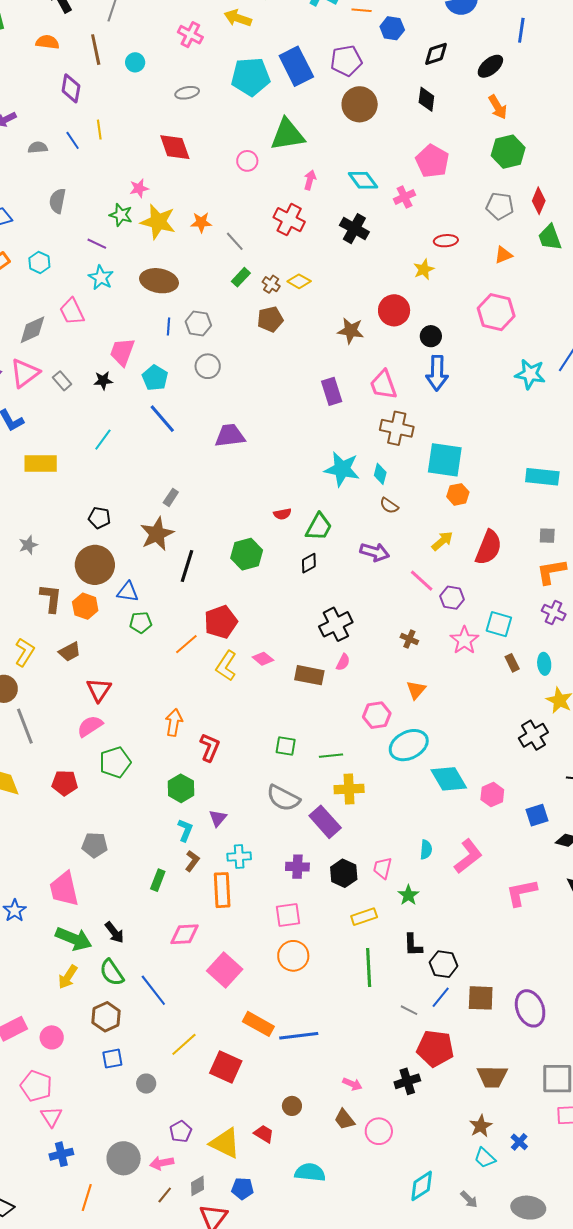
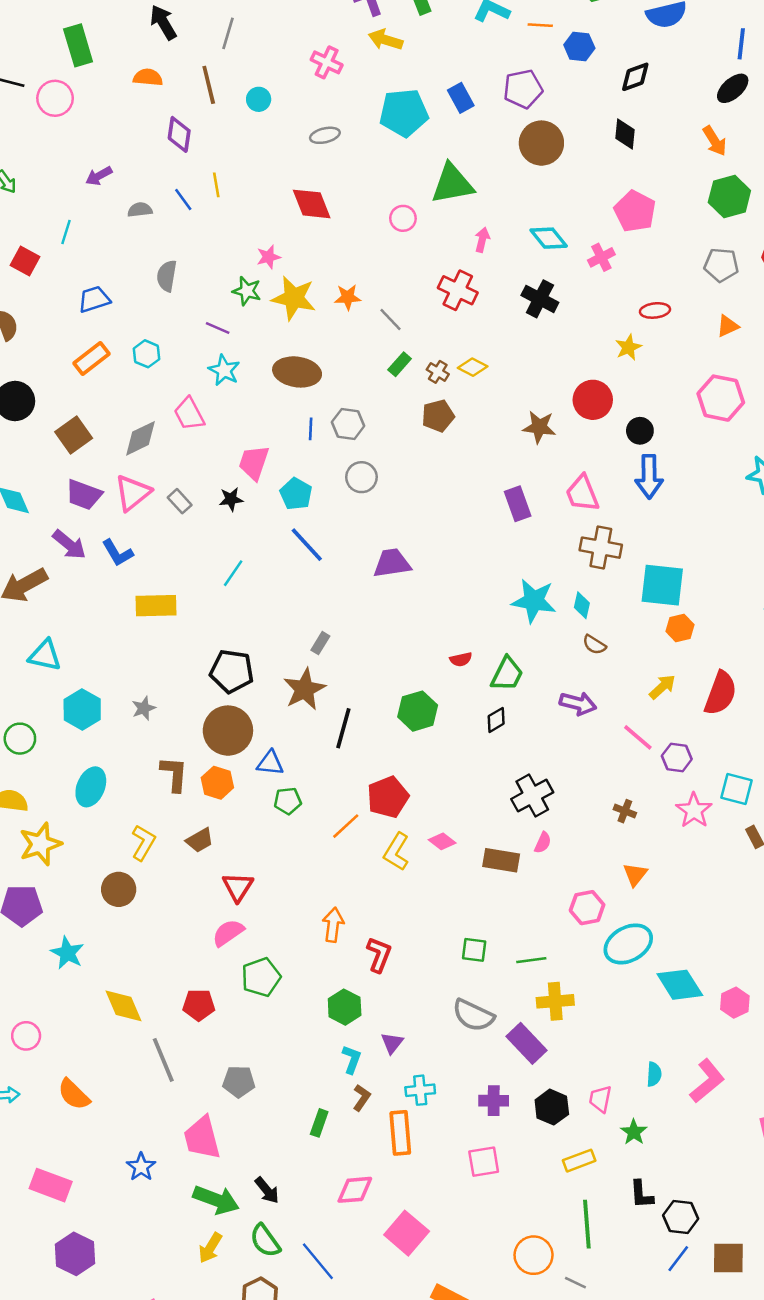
blue rectangle: (296, 66) -> (461, 98), size x0.6
black ellipse: (490, 66) -> (733, 88), moved
black pentagon: (99, 518) -> (232, 671), size x1.6
gray line: (25, 726) -> (163, 1060), moved
orange circle: (293, 956) -> (534, 1255), moved
gray line: (409, 1010) -> (575, 1283), moved

